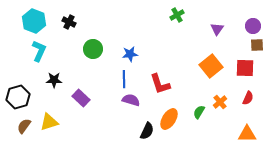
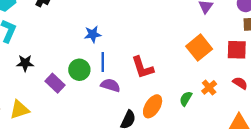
green circle: (93, 49) -> (79, 70), moved
blue star: (130, 54) -> (93, 34), moved
red semicircle: (248, 98) -> (240, 83), turned -80

